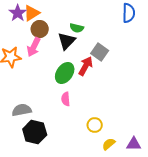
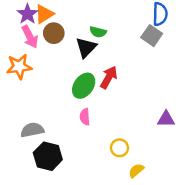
pink arrow: (34, 47) -> (30, 37), moved, turned -54
gray square: (100, 52) -> (152, 36), moved
purple triangle: (134, 144) -> (166, 119), moved

